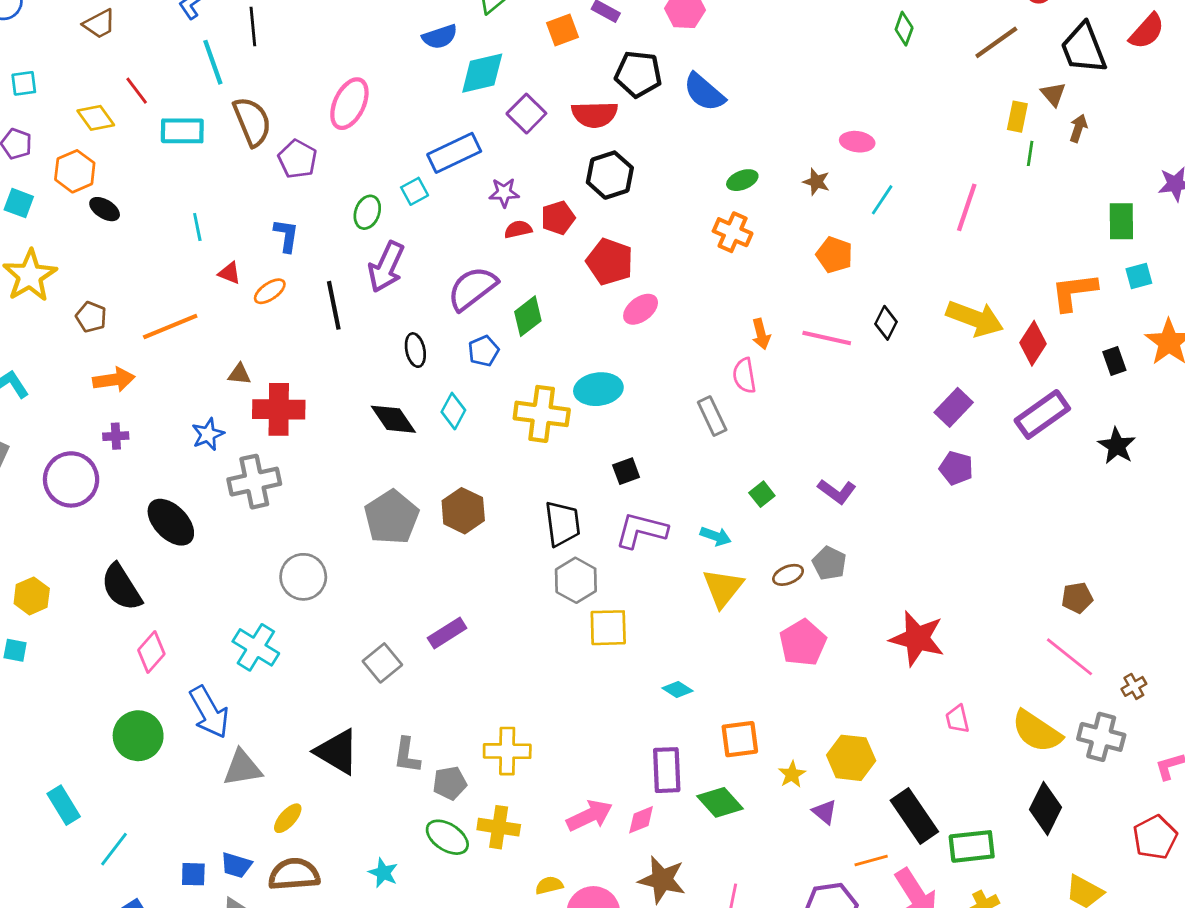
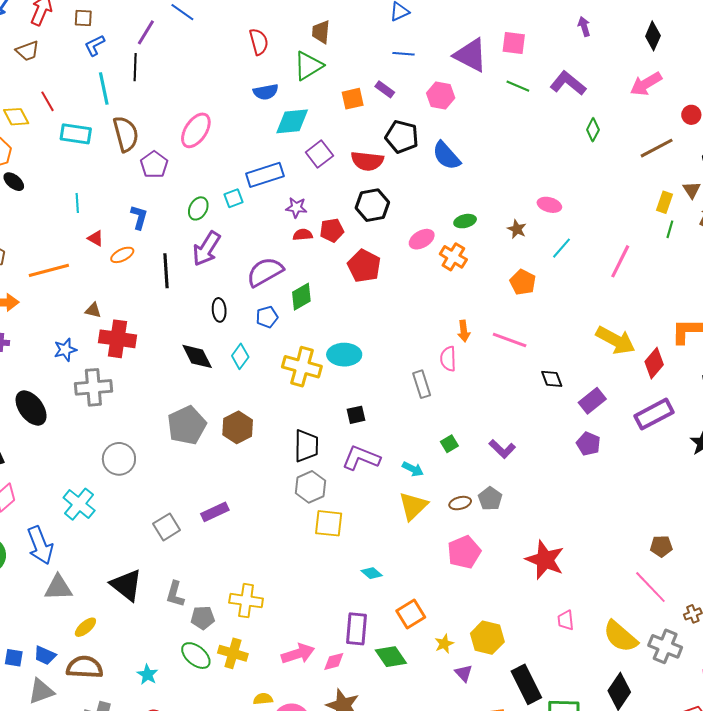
pink ellipse: (641, 309) -> (422, 239), moved
black diamond: (886, 323) -> (552, 379), moved, turned -55
orange square: (740, 739) -> (411, 614), turned -32

